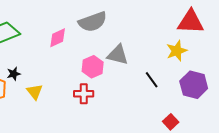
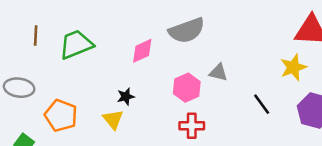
gray triangle: (118, 55) -> (218, 72), size x0.7
black star: (14, 74) -> (126, 97), moved
red cross: (84, 94) -> (192, 126), moved

